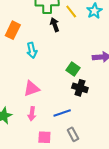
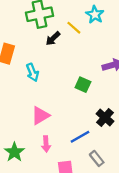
yellow line: (71, 11) -> (74, 28), moved
black arrow: (55, 25) -> (53, 39), turned -104
black cross: (80, 88) -> (105, 117), moved, turned 35

